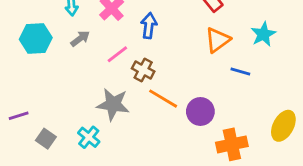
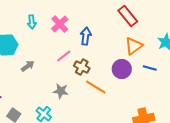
gray arrow: (80, 39) -> (28, 66), moved
gray star: (113, 104) -> (61, 91), size x0.7
purple circle: (200, 111) -> (122, 69), moved

